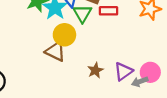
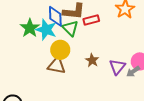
brown star: (95, 70) -> (92, 60), moved

